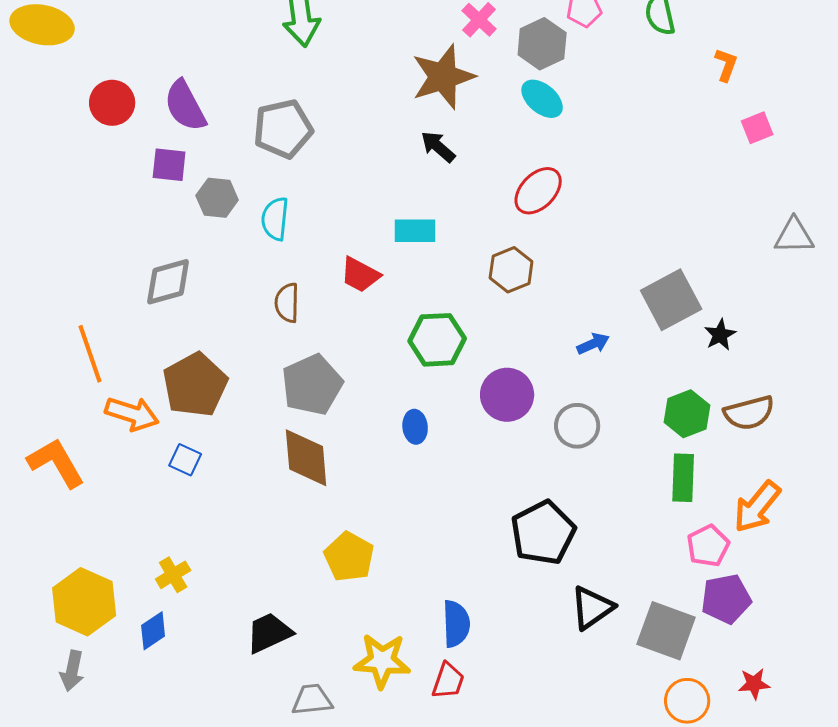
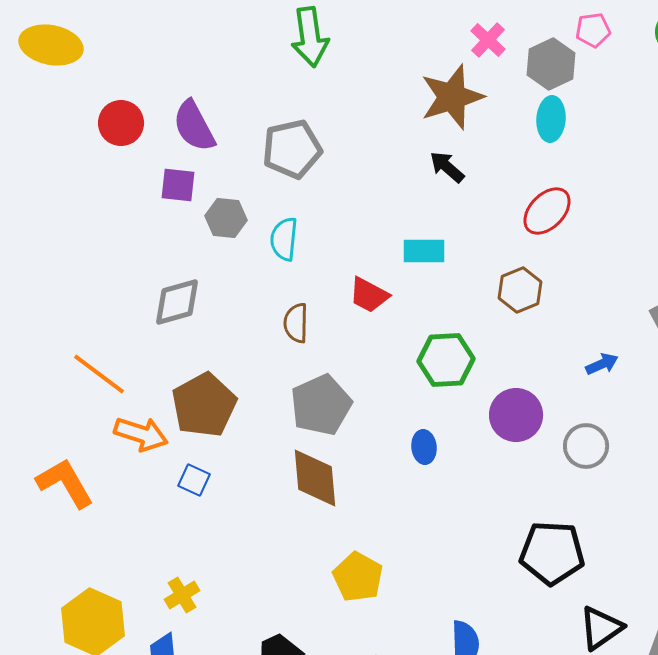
cyan ellipse: (542, 99) -> (551, 119), turned 54
orange line: (90, 354) -> (99, 374), turned -34
black pentagon: (543, 533) -> (552, 553), turned 30

